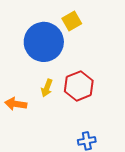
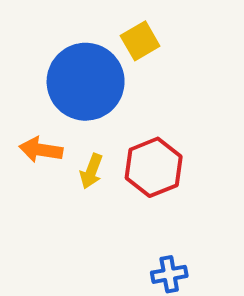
orange arrow: (16, 104) -> (41, 150), moved

